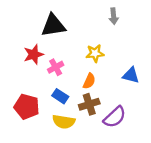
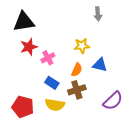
black triangle: (53, 25) -> (24, 22), moved
blue triangle: (131, 75) -> (100, 65), moved
red pentagon: (27, 107) -> (23, 107), moved
purple semicircle: (115, 117) -> (113, 101), moved

